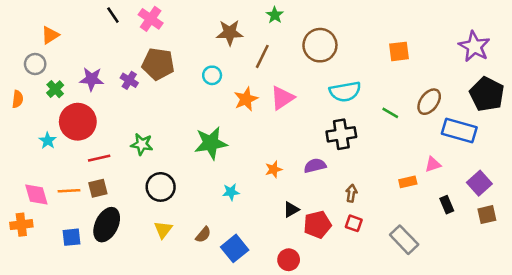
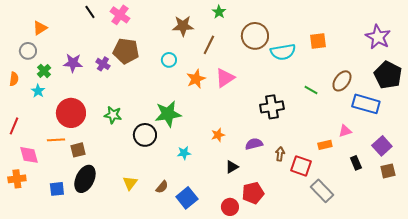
cyan semicircle: (345, 92) -> (283, 52), moved
red circle: (78, 122) -> (71, 113), moved
cyan star: (48, 141) -> (38, 91), moved
red line: (99, 158) -> (14, 126), moved, turned -54
purple semicircle: (315, 166) -> (254, 144), moved
black circle: (161, 187) -> (145, 135), moved
orange line: (69, 191) -> (56, 140), moved
red square: (354, 223) -> (301, 166), moved, size x1.5
red pentagon: (317, 225) -> (253, 193), moved

